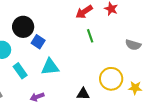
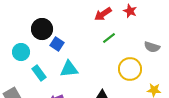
green line: (90, 36) -> (109, 38), turned 72
yellow circle: (111, 79) -> (130, 69), moved

